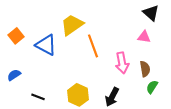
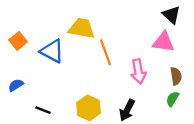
yellow trapezoid: (72, 25) -> (82, 28), turned 45
pink triangle: (144, 37) -> (163, 42), size x1.5
brown semicircle: (145, 69) -> (176, 76), moved

